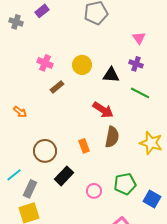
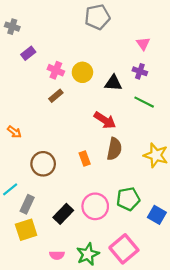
purple rectangle: (42, 11) -> (28, 53), moved
pink cross: (45, 63) -> (56, 70), moved
orange arrow: (20, 112) -> (14, 132), moved
black rectangle: (64, 176) -> (63, 214), moved
pink circle: (94, 191) -> (95, 206), size x1.6

